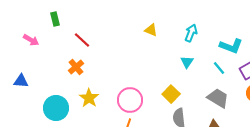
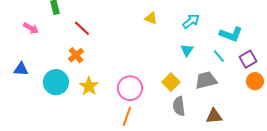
cyan arrow: (191, 33) -> (191, 21), turned 30
gray trapezoid: (218, 98) -> (206, 80), moved, turned -45
cyan circle: (56, 108) -> (56, 82), moved

